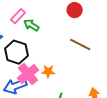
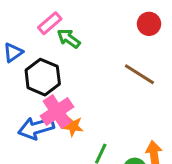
red circle: (75, 10) -> (149, 24), moved
orange star: (48, 71) -> (73, 126), moved

